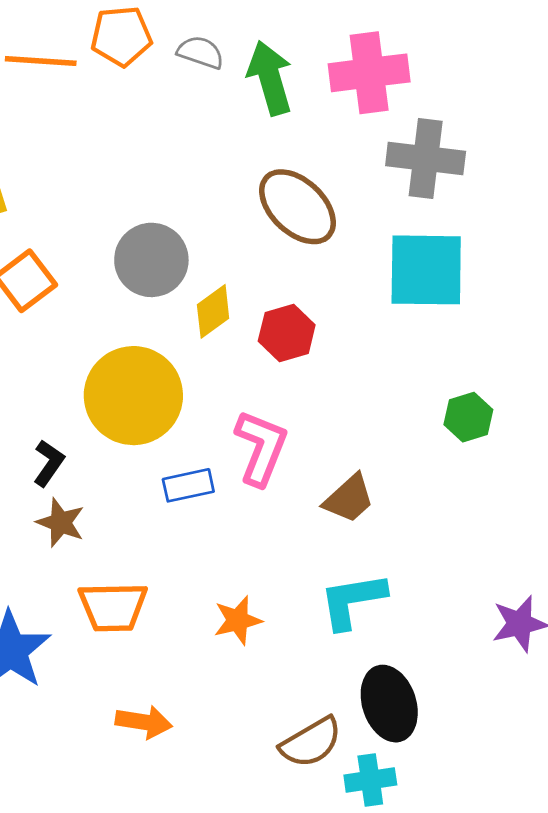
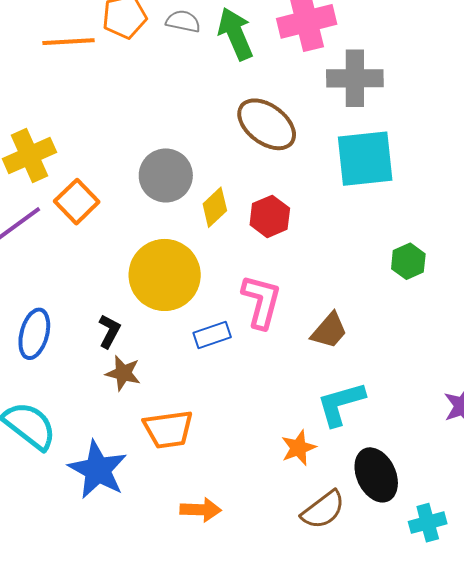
orange star: (238, 620) -> (298, 448), moved
cyan cross: (370, 780) -> (428, 523), moved

